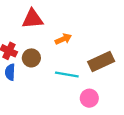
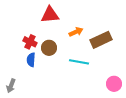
brown rectangle: (101, 61) -> (101, 40), moved
pink circle: (89, 98) -> (114, 84), moved

